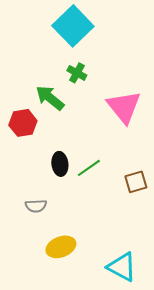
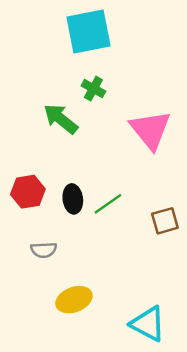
cyan square: (73, 26) -> (89, 32), turned 33
red hexagon: (23, 123) -> (28, 192), moved

